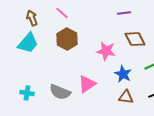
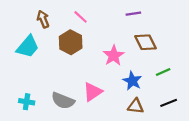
pink line: (62, 13) -> (81, 17), moved
brown arrow: (32, 18) -> (43, 19), moved
pink star: (106, 51) -> (114, 55), turned 30

